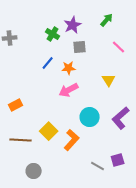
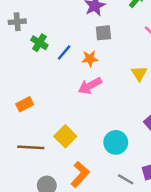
green cross: (53, 34) -> (39, 43), moved
cyan circle: (90, 117) -> (116, 142), moved
orange L-shape: (72, 140) -> (80, 174), moved

